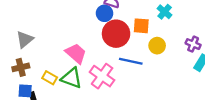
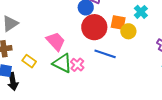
yellow circle: (157, 46) -> (128, 31), moved
pink cross: (102, 76) -> (77, 65), size x0.6
green triangle: (72, 78) -> (62, 63), moved

